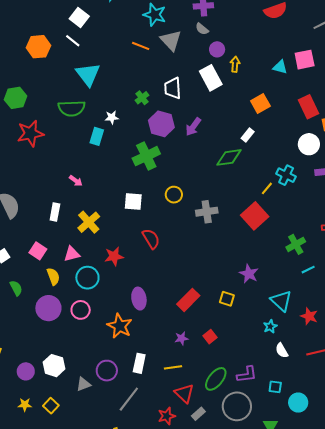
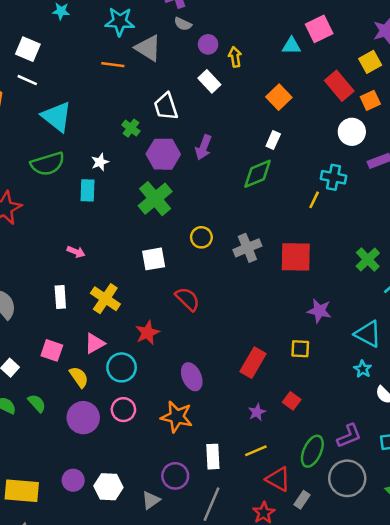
white rectangle: (211, 78) -> (209, 81), size x0.7
red square: (255, 216) -> (296, 257), moved, turned -32
purple circle: (26, 371) -> (73, 480), moved

